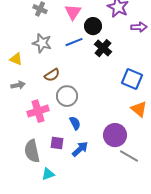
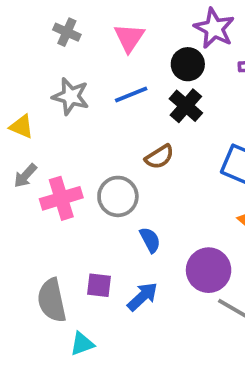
black circle: (93, 26) -> (188, 64), moved
brown semicircle: (52, 75) -> (159, 157), moved
gray arrow: (18, 85) -> (25, 176), turned 144
pink cross: (38, 111) -> (61, 198), moved
blue semicircle: (75, 123) -> (150, 240), moved

